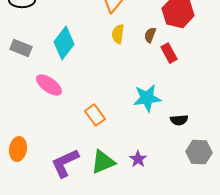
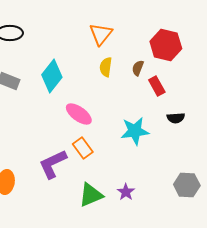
pink ellipse: (49, 85) -> (79, 114), moved
black semicircle: (179, 120) -> (176, 118), moved
purple L-shape: (65, 163) -> (53, 164), moved

